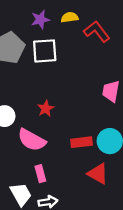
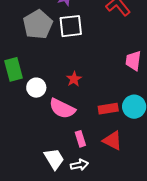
pink rectangle: (40, 174) -> (80, 139), moved
red triangle: (98, 174) -> (112, 141), moved

